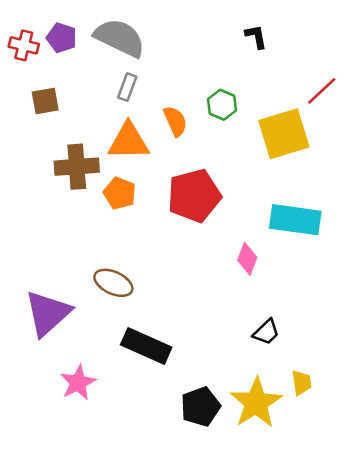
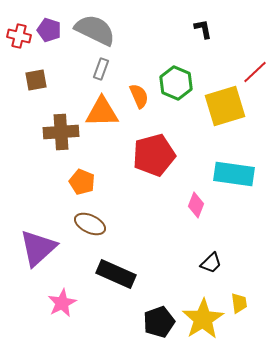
green hexagon: (222, 105) -> (176, 83), size x1.4
orange pentagon: (120, 193) -> (82, 182), moved

